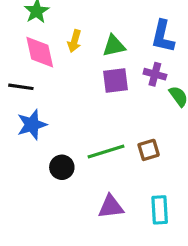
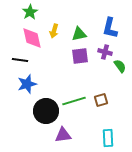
black circle: (62, 167) -> (46, 111), size x1.6
purple triangle: (111, 207) -> (63, 135), moved

